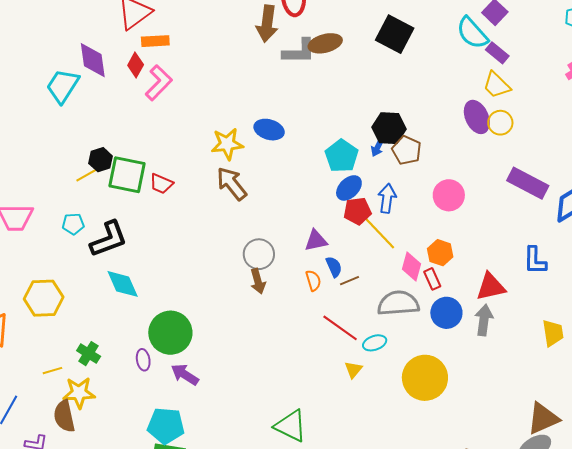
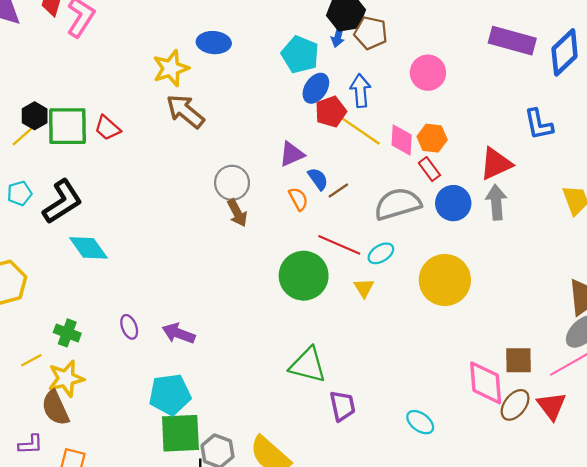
red trapezoid: (161, 184) -> (107, 128), turned 30
pink diamond: (411, 267) -> (402, 140), moved
green circle: (170, 333) -> (304, 276), moved

